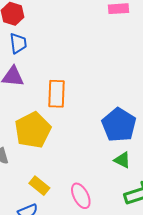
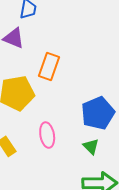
pink ellipse: (81, 196) -> (47, 135), moved

